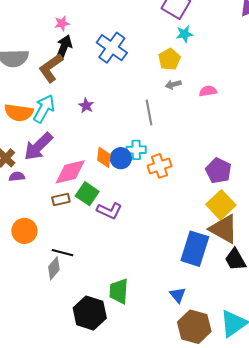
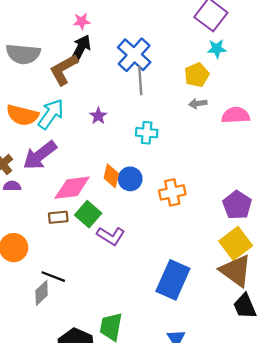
pink semicircle: (208, 91) -> (236, 115), size x1.4
gray line: (149, 112) -> (140, 81), moved
cyan cross: (136, 150) -> (147, 133), moved
blue rectangle: (195, 249) -> (173, 280), moved

